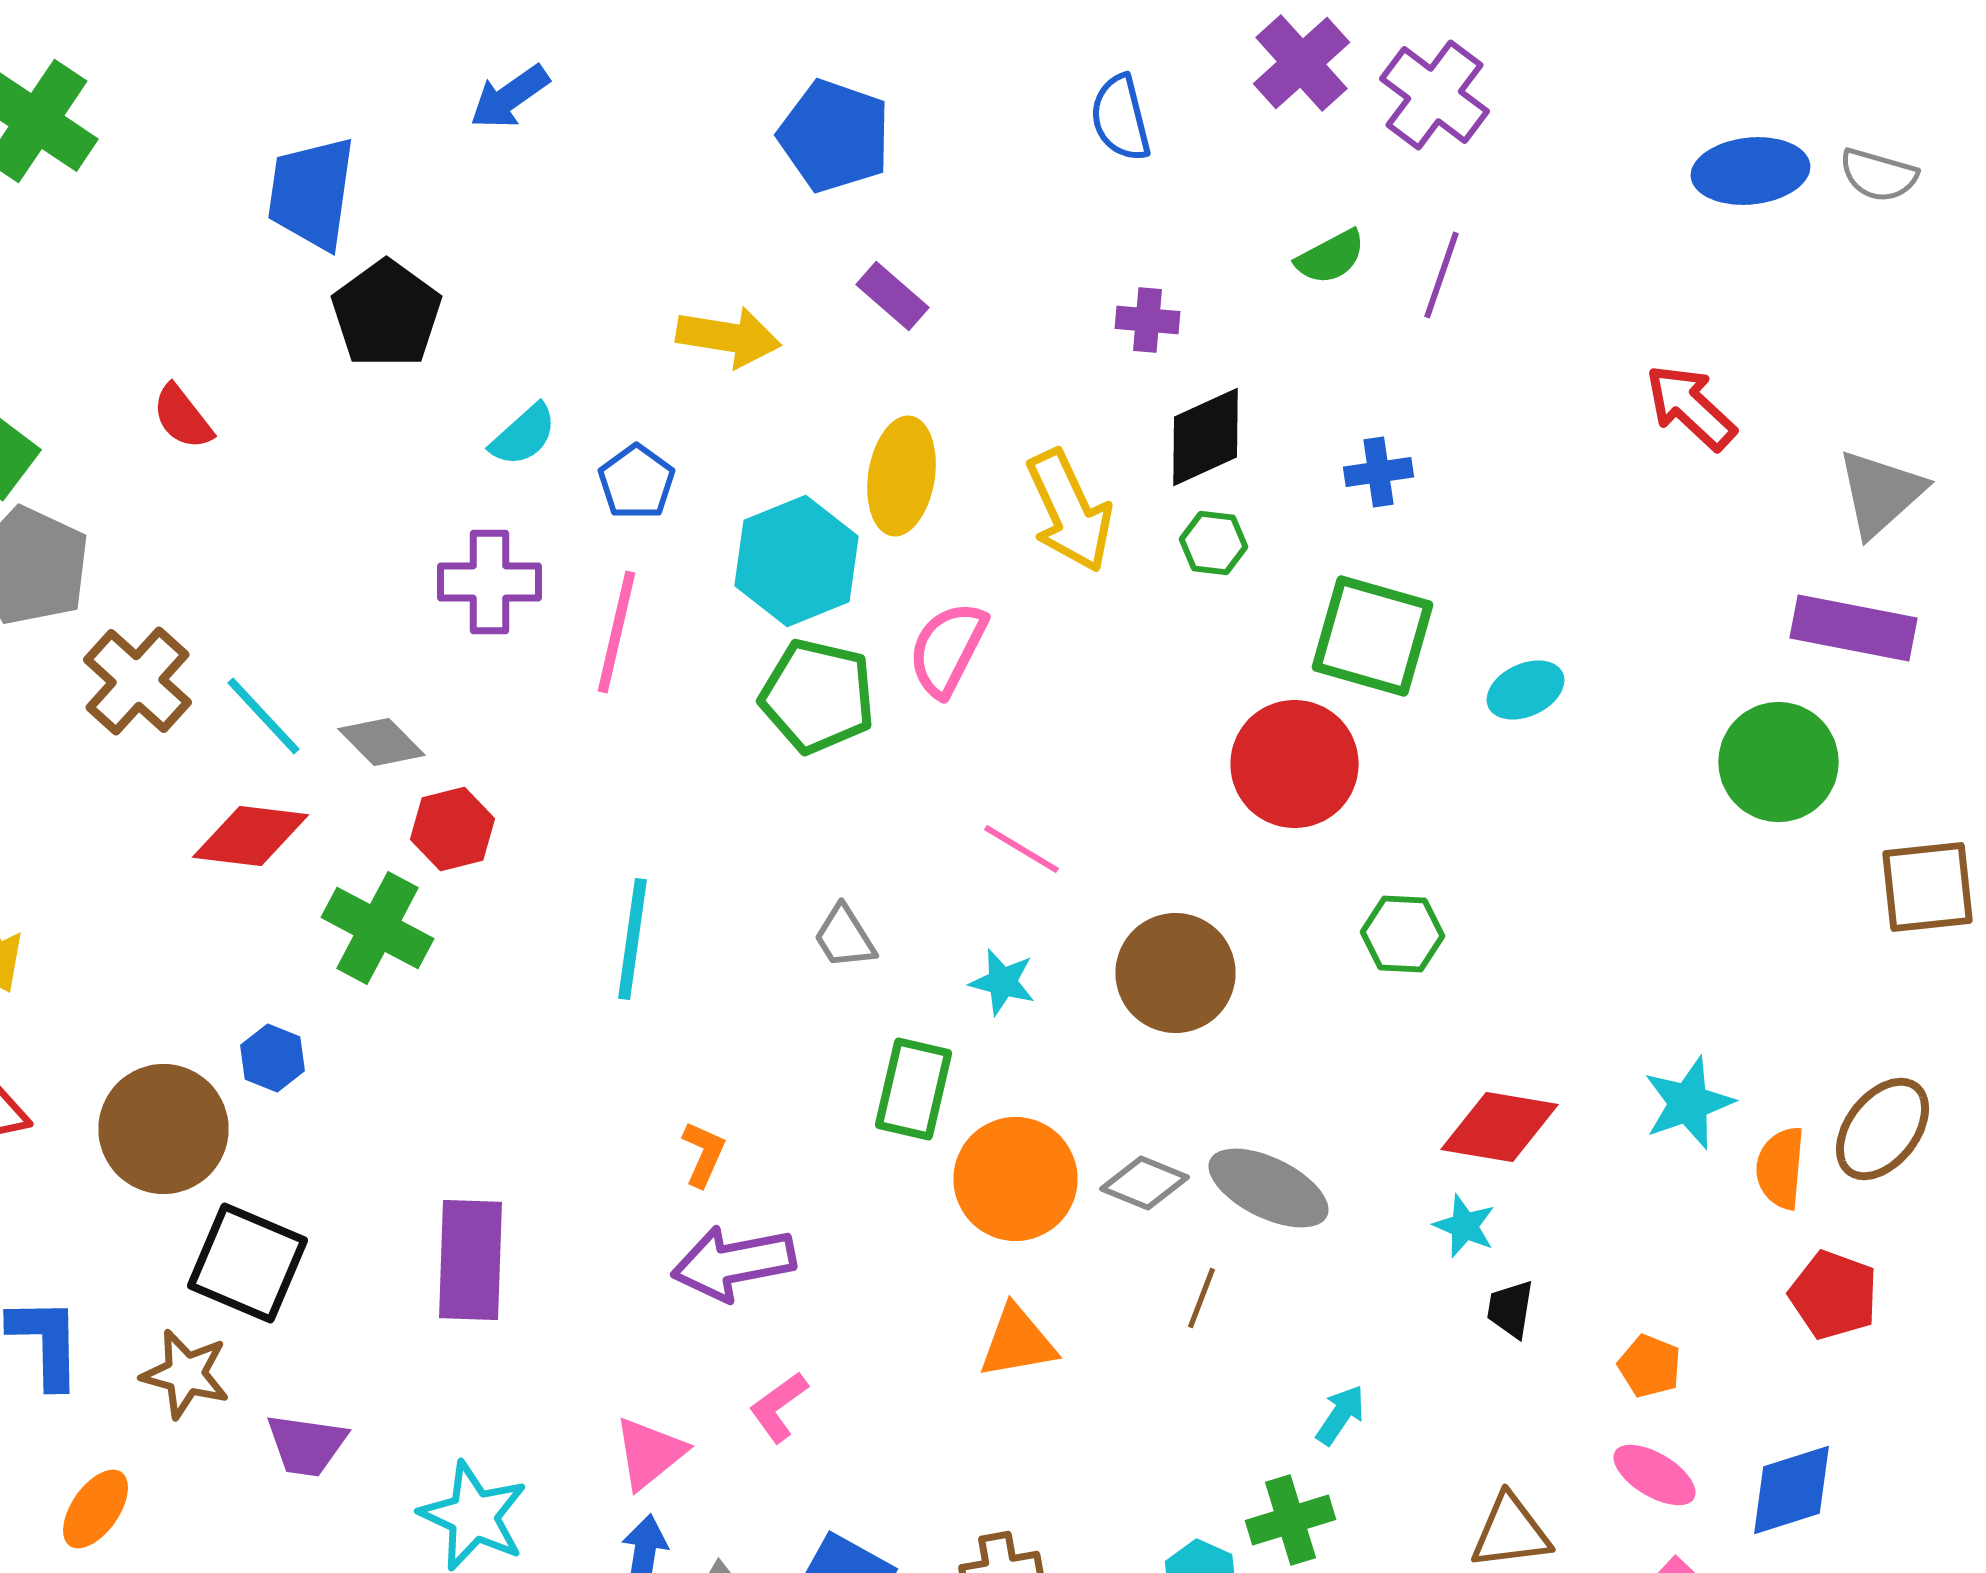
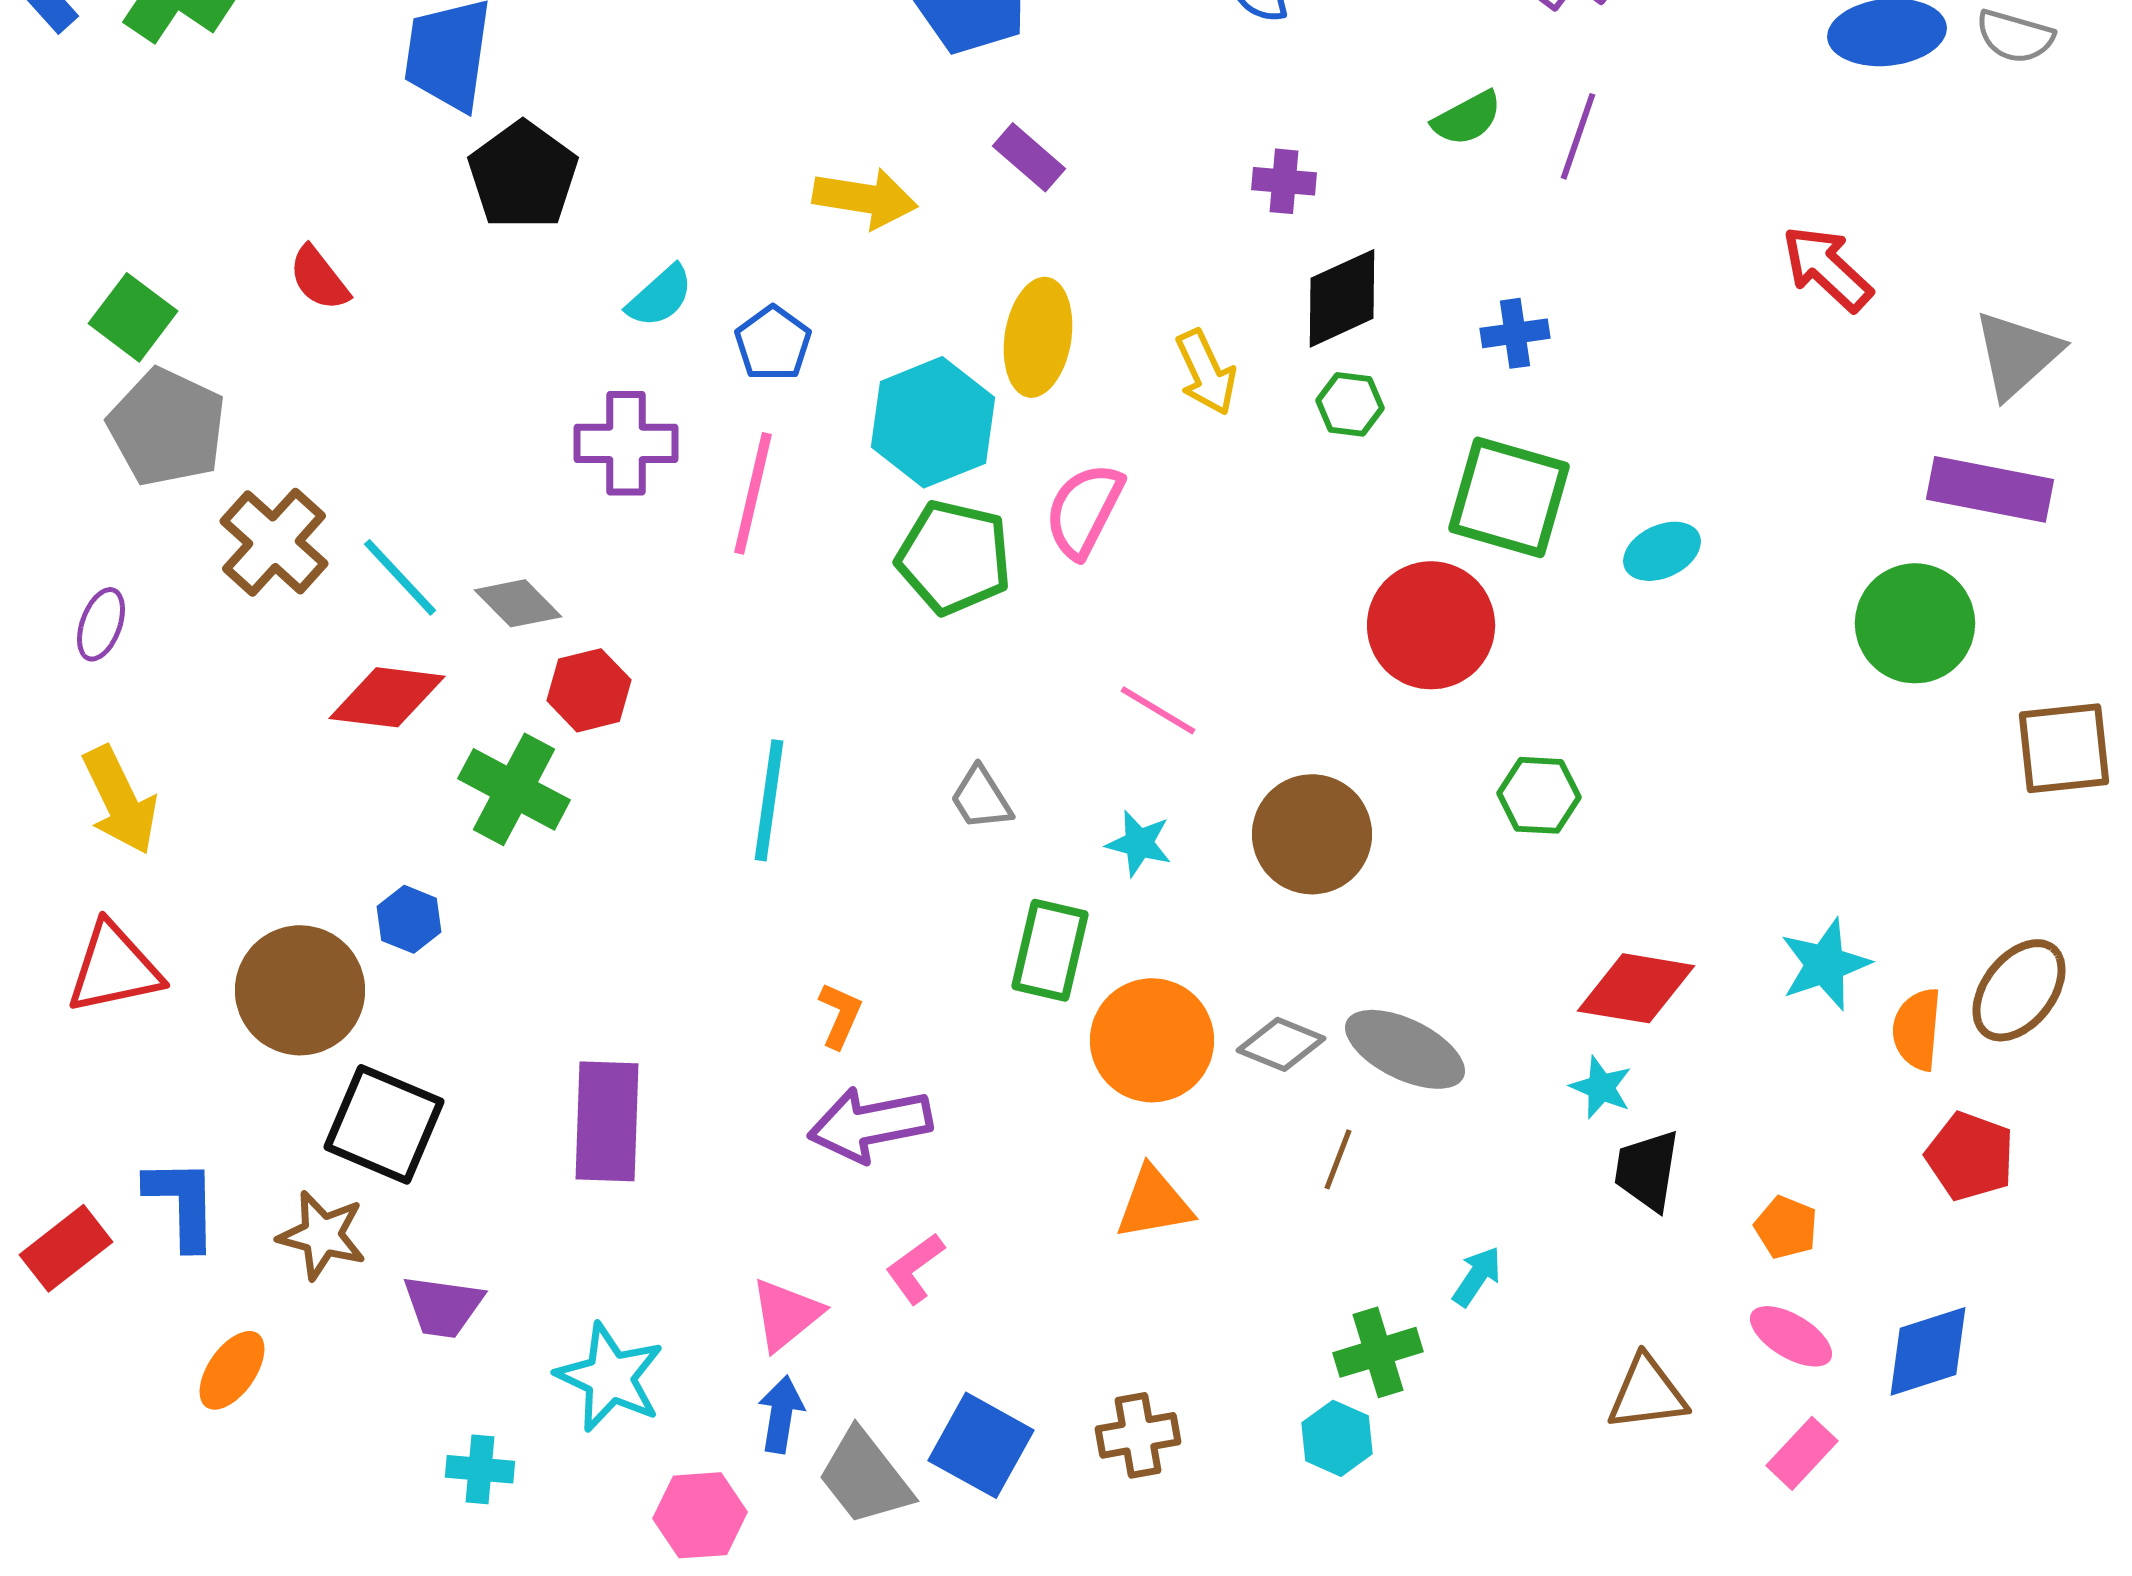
yellow arrow: (1070, 511) -> (1206, 372), size x0.7
black trapezoid: (1510, 1309) -> (1647, 1170), size x1.4
green cross: (1290, 1520) -> (1378, 1352), moved

